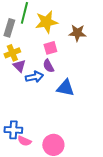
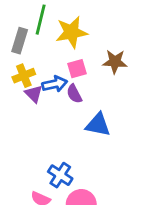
brown star: (77, 33) -> (115, 62), moved
blue arrow: (34, 77) -> (55, 84), moved
blue cross: (13, 130) -> (60, 175), moved, turned 30

